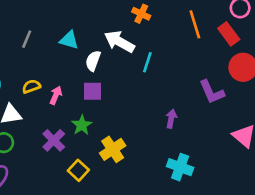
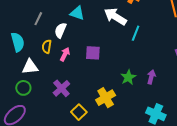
gray line: (27, 39) -> (38, 19), moved
white semicircle: (93, 61) -> (61, 30), moved
yellow semicircle: (31, 86) -> (47, 47), turned -64
green star: (82, 125) -> (128, 77), moved

